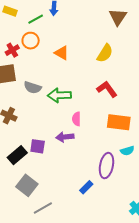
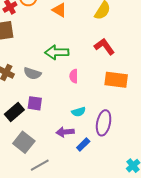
gray semicircle: (33, 88) -> (32, 73), moved
purple arrow: (65, 137) -> (65, 132), moved
cyan semicircle: (127, 151) -> (79, 112), moved

